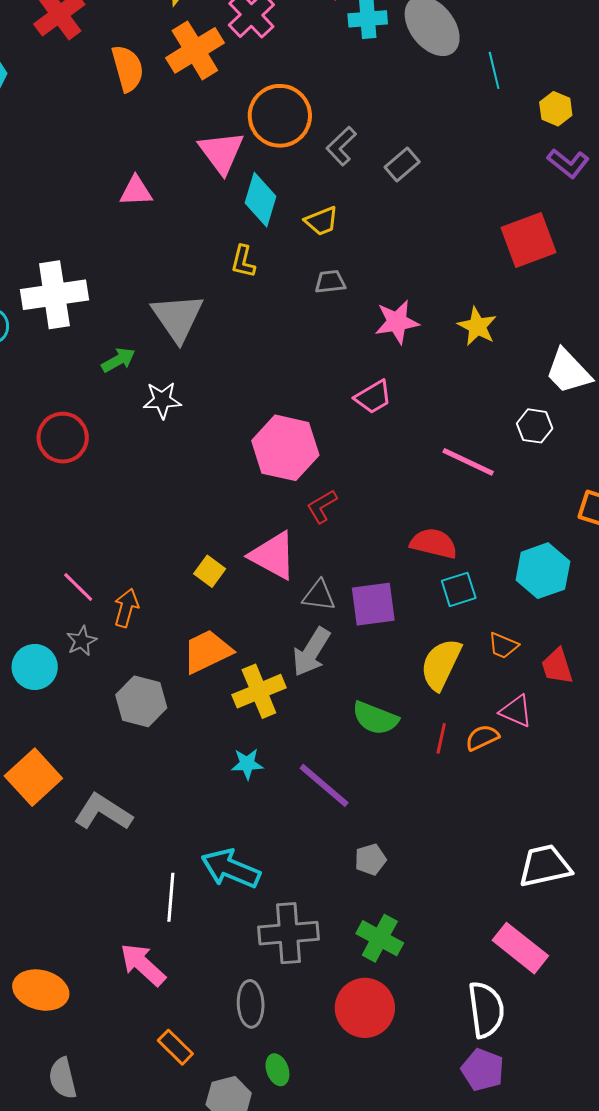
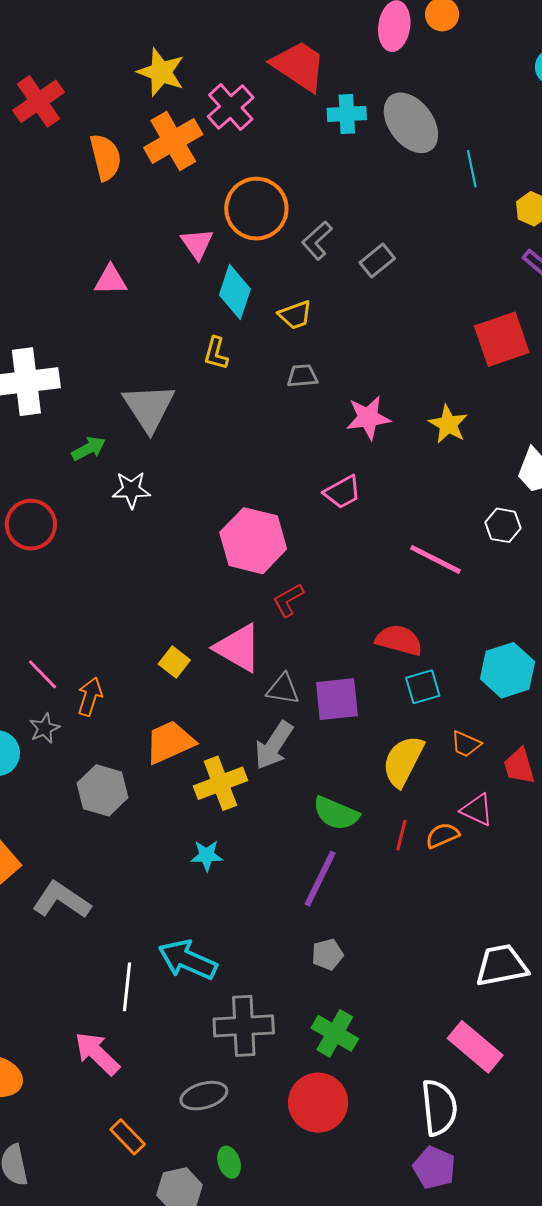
pink triangle: (221, 152) -> (197, 244), size x0.7
purple line: (324, 785) -> (320, 879), moved, turned 74
gray ellipse: (251, 1004) -> (204, 1096), turned 75

